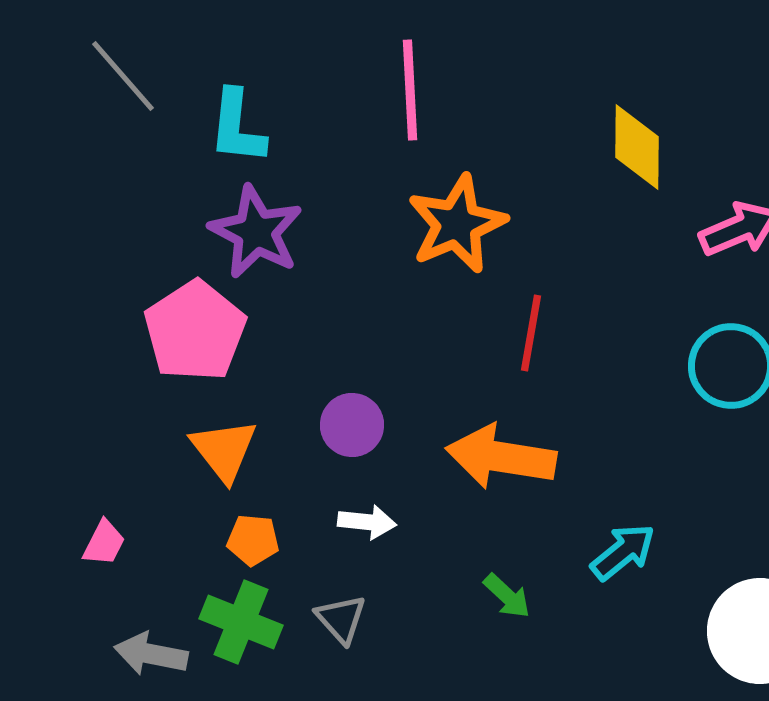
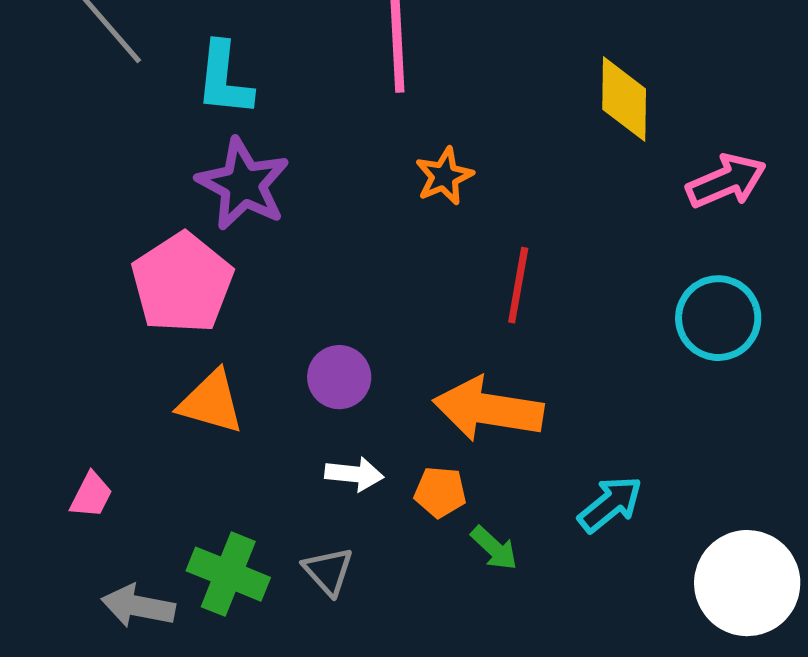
orange star: (457, 224) -> (444, 176), size x0.6
orange triangle: (224, 450) -> (211, 402), turned -36
orange pentagon: (253, 540) -> (440, 492), moved

